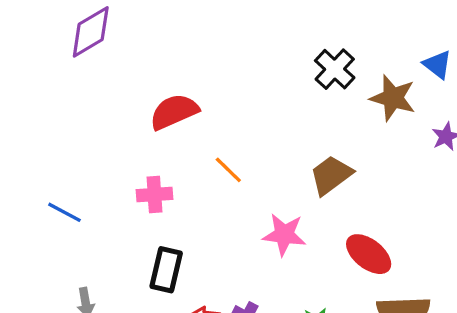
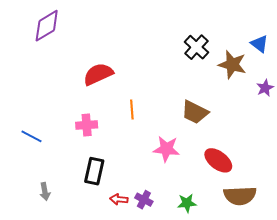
orange line: (228, 170) -> (132, 109), turned 42
brown trapezoid: (331, 175) -> (195, 112), turned -116

